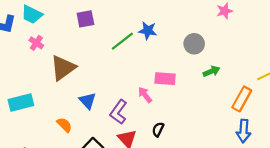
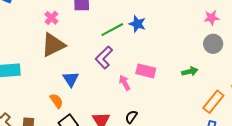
pink cross: (36, 43) -> (51, 18), moved
gray circle: (194, 44) -> (213, 44), moved
purple L-shape: (119, 112) -> (104, 57), moved
orange semicircle: (64, 125) -> (56, 101), moved

